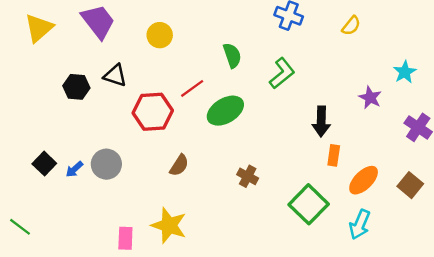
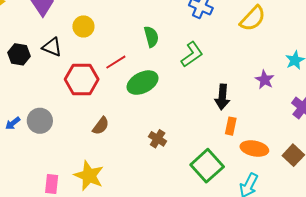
yellow semicircle: (351, 26) -> (253, 18), size x1.6
yellow circle: (160, 35) -> (83, 26), moved
orange ellipse: (364, 180) -> (254, 148), turned 52

